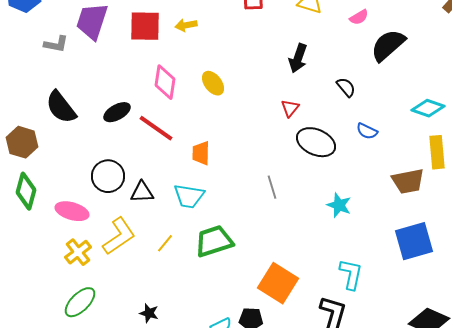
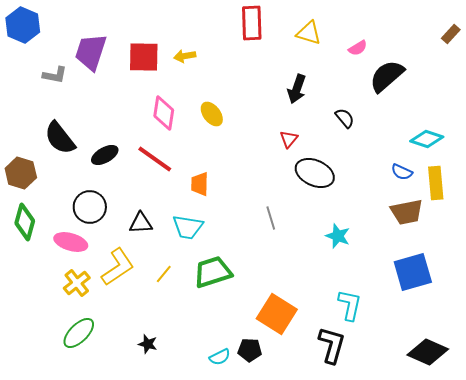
black ellipse: (117, 112) -> (105, 155), moved
blue semicircle: (367, 131) -> (402, 172), moved
black circle: (108, 176) -> (90, 207), moved

